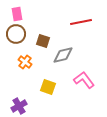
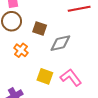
pink L-shape: (84, 80) -> (71, 77), moved

